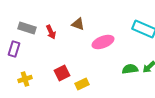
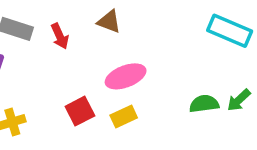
pink ellipse: (103, 42) -> (126, 76), moved
yellow rectangle: (82, 84) -> (124, 117), moved

